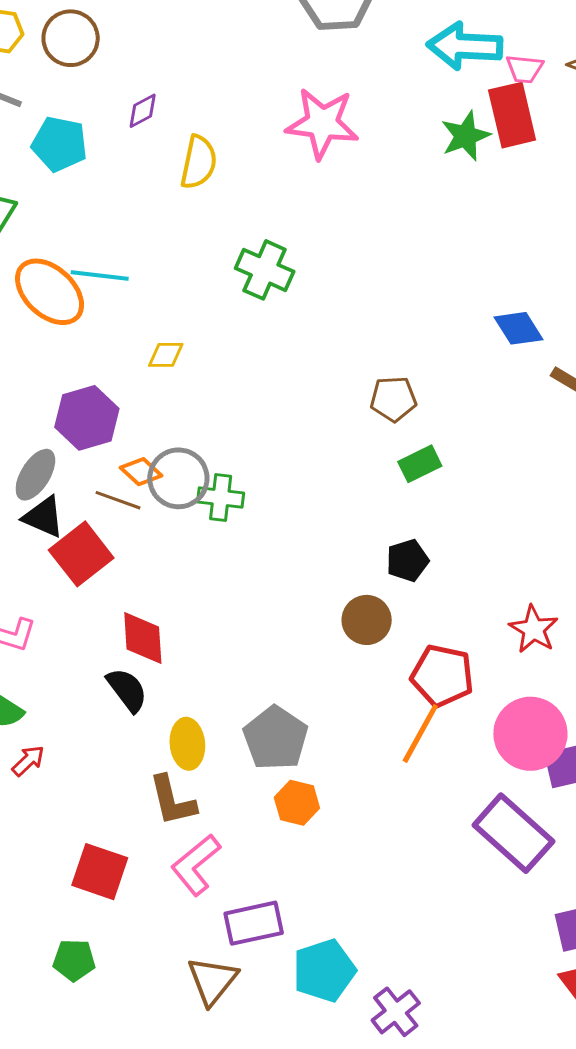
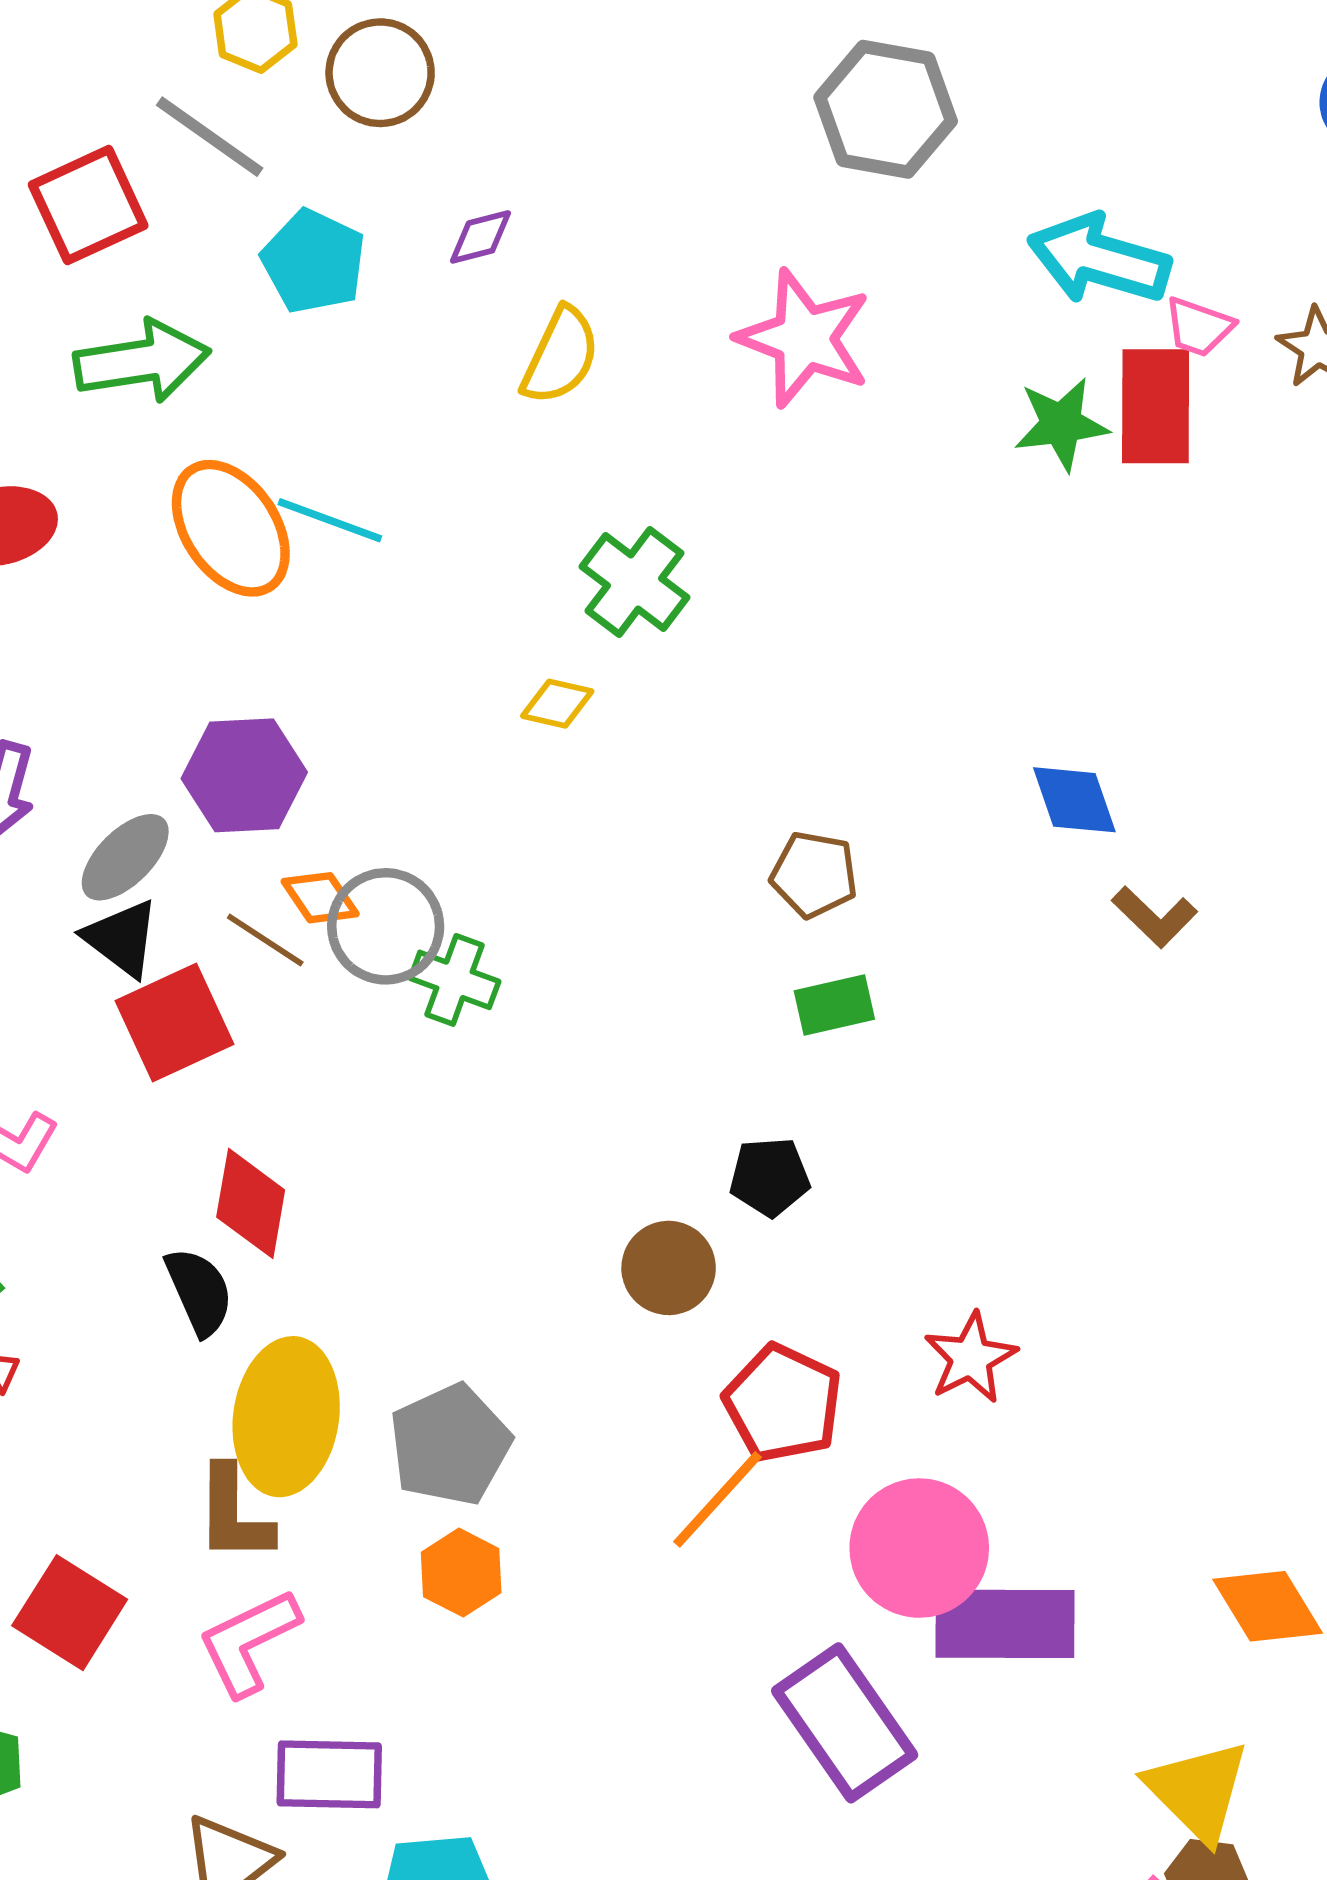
yellow diamond: (166, 355) -> (557, 704), moved
yellow ellipse: (187, 744) -> (286, 1417), size x1.6

